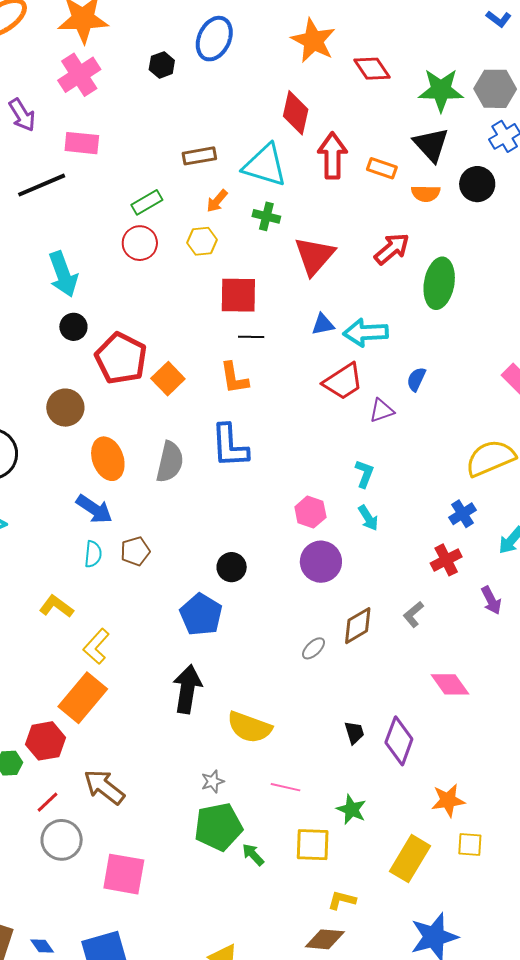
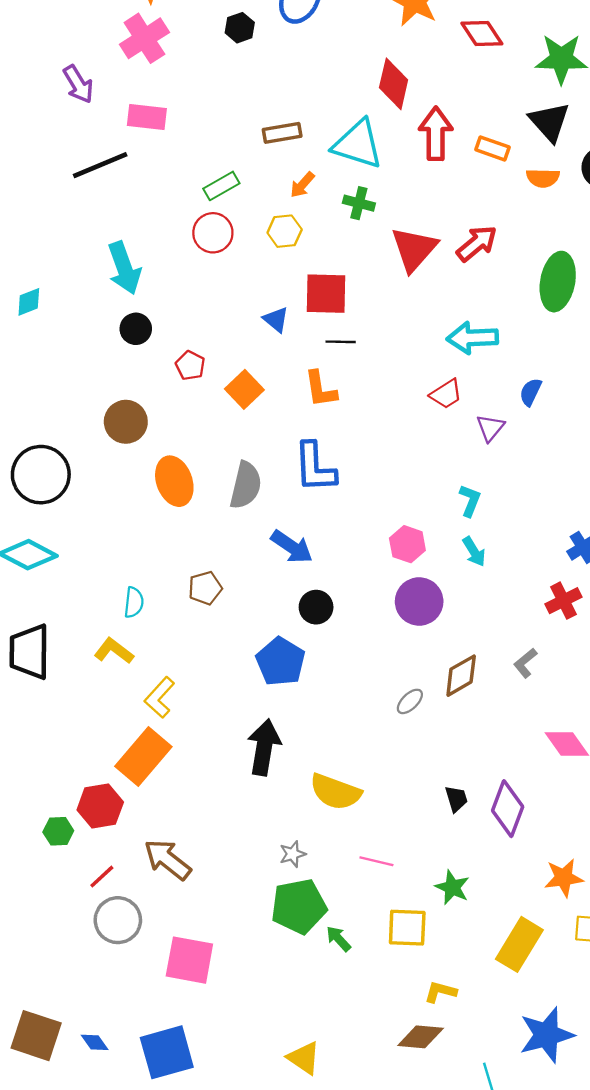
red arrow: (392, 249) -> (477, 243), moved
blue triangle: (323, 324) -> (276, 320), moved, turned 50
red pentagon: (121, 358) -> (190, 365), size x0.5
red trapezoid: (343, 382) -> (446, 394), size x0.7
purple triangle: (382, 411) -> (490, 428), turned -32
blue arrow: (94, 509) -> (292, 547), moved
cyan semicircle: (93, 554) -> (134, 602), moved

